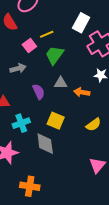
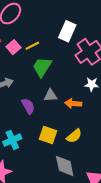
pink square: (29, 45) -> (13, 47), moved
yellow semicircle: (93, 125) -> (74, 136), moved
gray diamond: (45, 144) -> (65, 166), moved

